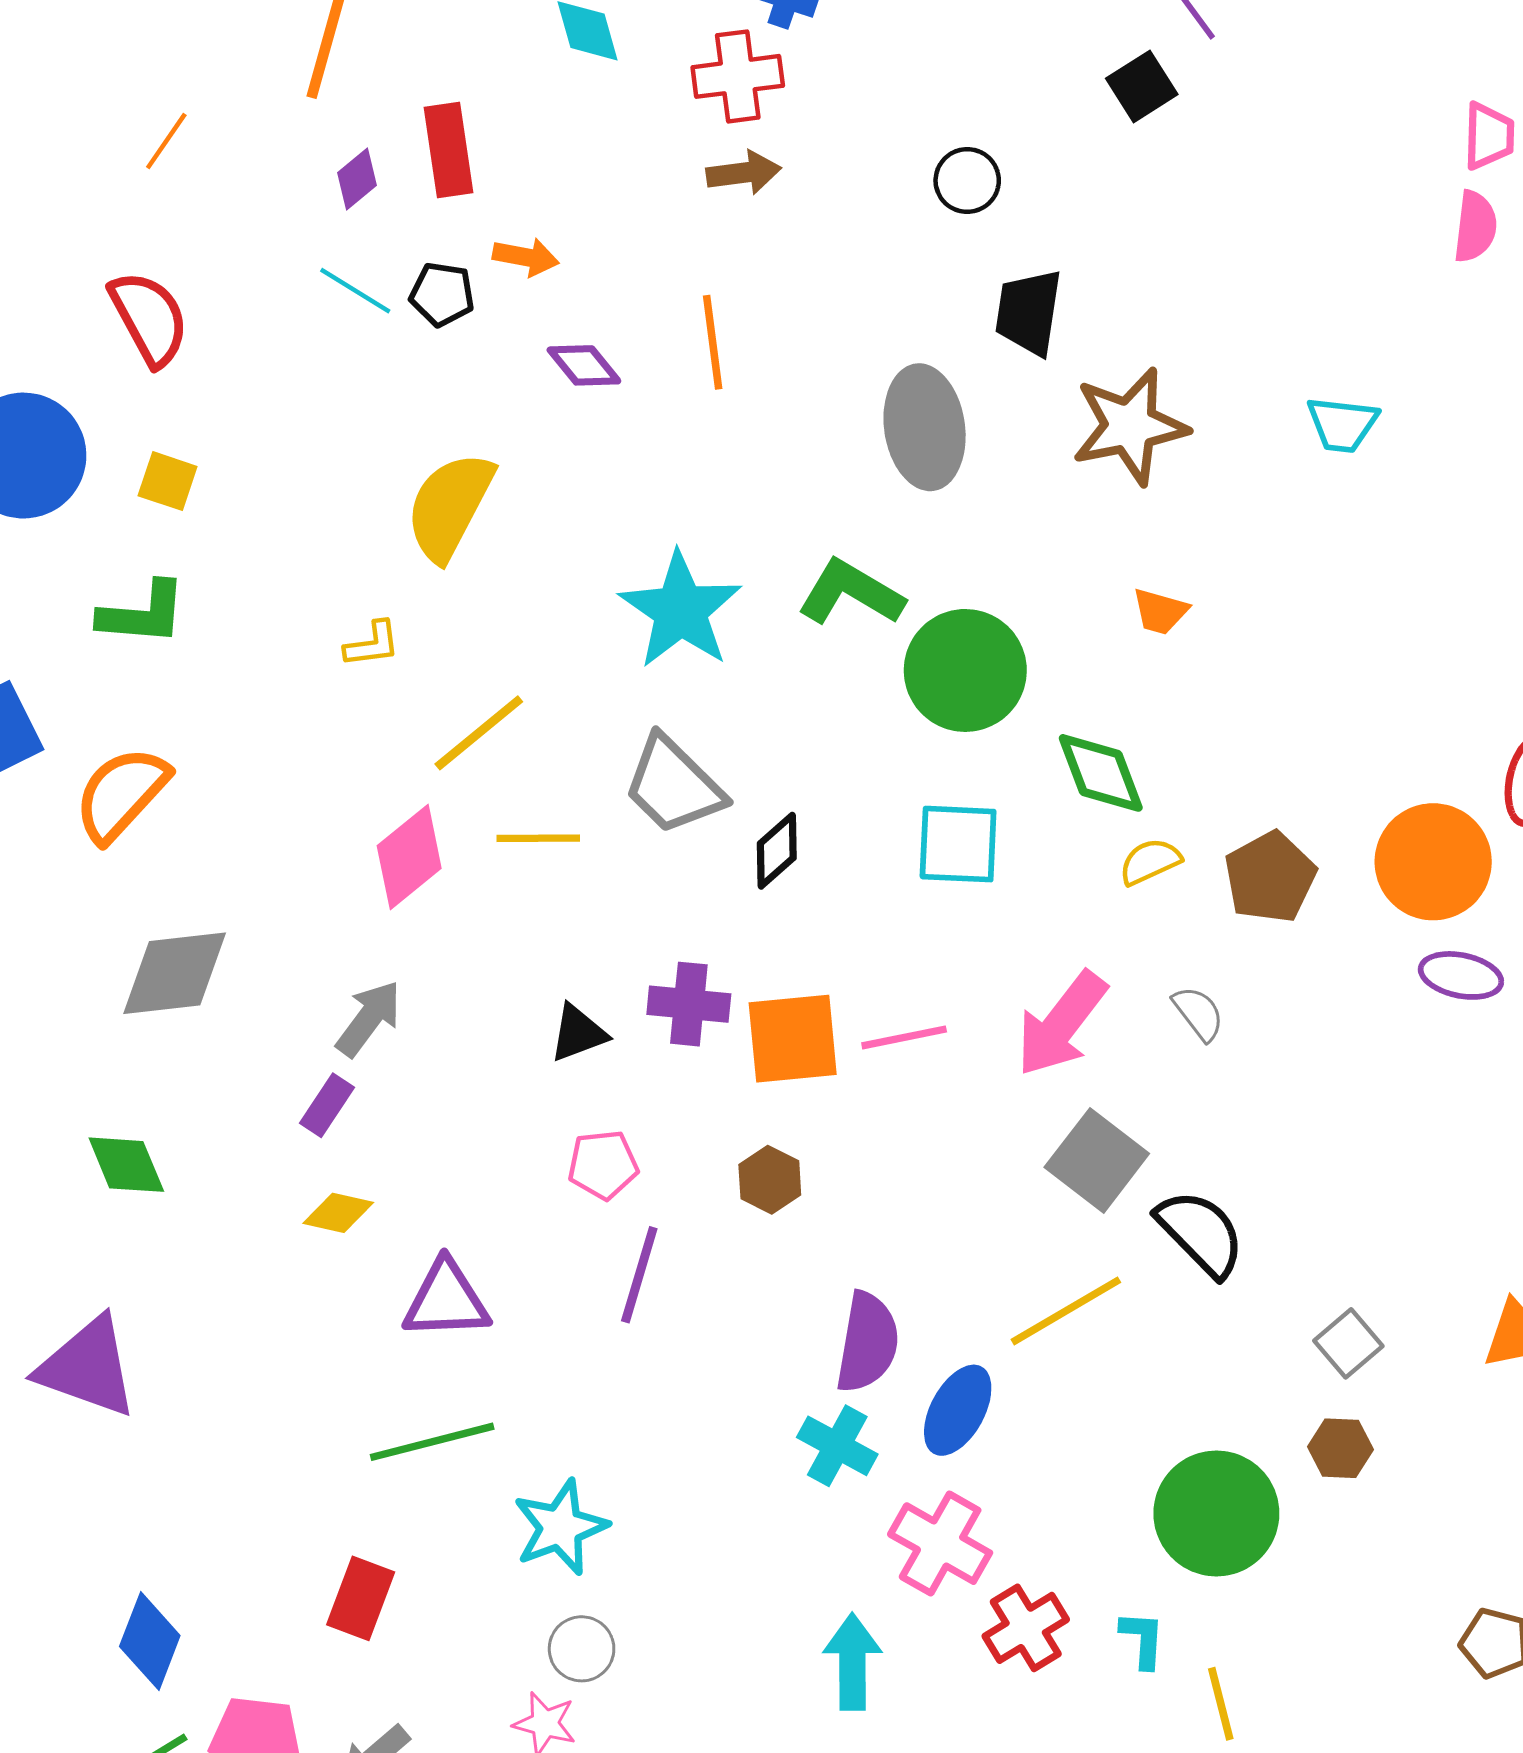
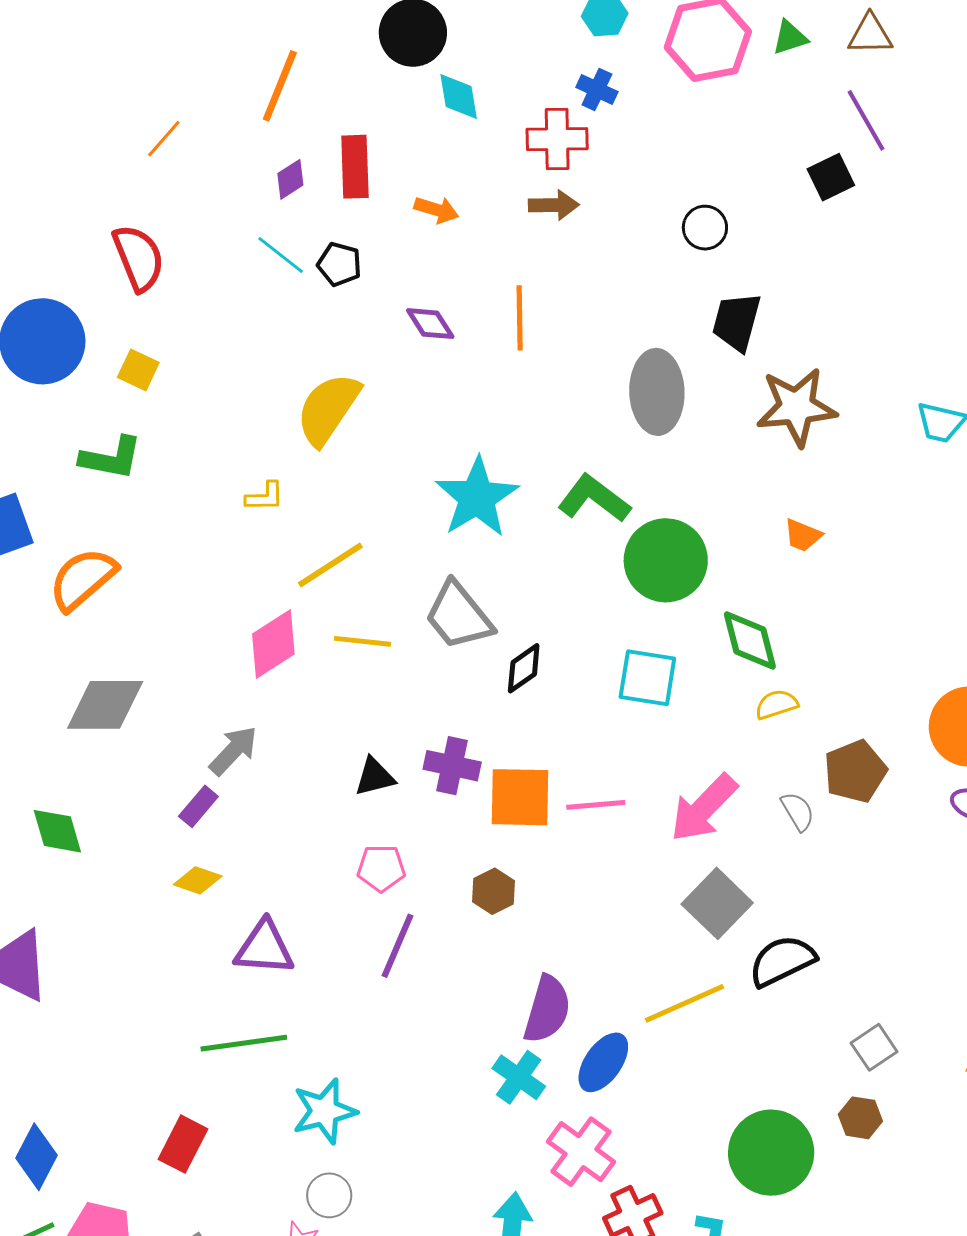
orange arrow: (526, 257) -> (436, 210), moved
brown pentagon: (1270, 877) -> (855, 771), moved
black semicircle: (1201, 1233) -> (782, 961), turned -78

